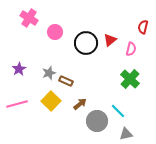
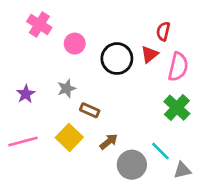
red semicircle: (143, 27) -> (163, 31), moved
pink semicircle: (131, 49) -> (178, 67), size x1.5
gray star: (49, 73) -> (67, 88), moved
gray triangle: (126, 134) -> (182, 170), moved

